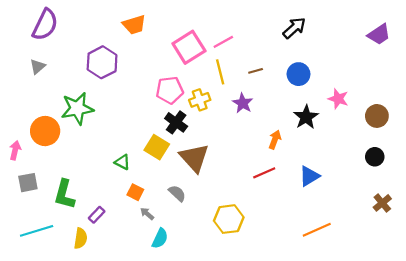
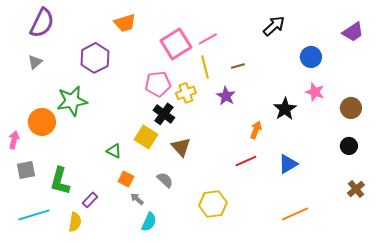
blue circle: (299, 74) -> (311, 57), moved
brown triangle: (194, 158) -> (181, 147), size x0.7

